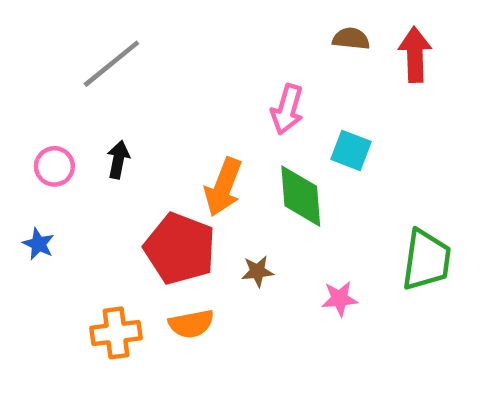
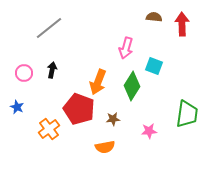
green diamond: (301, 196) -> (132, 86), turned 36
orange semicircle: (191, 324) -> (105, 147), moved
orange cross: (116, 333) -> (49, 129), moved, turned -30

